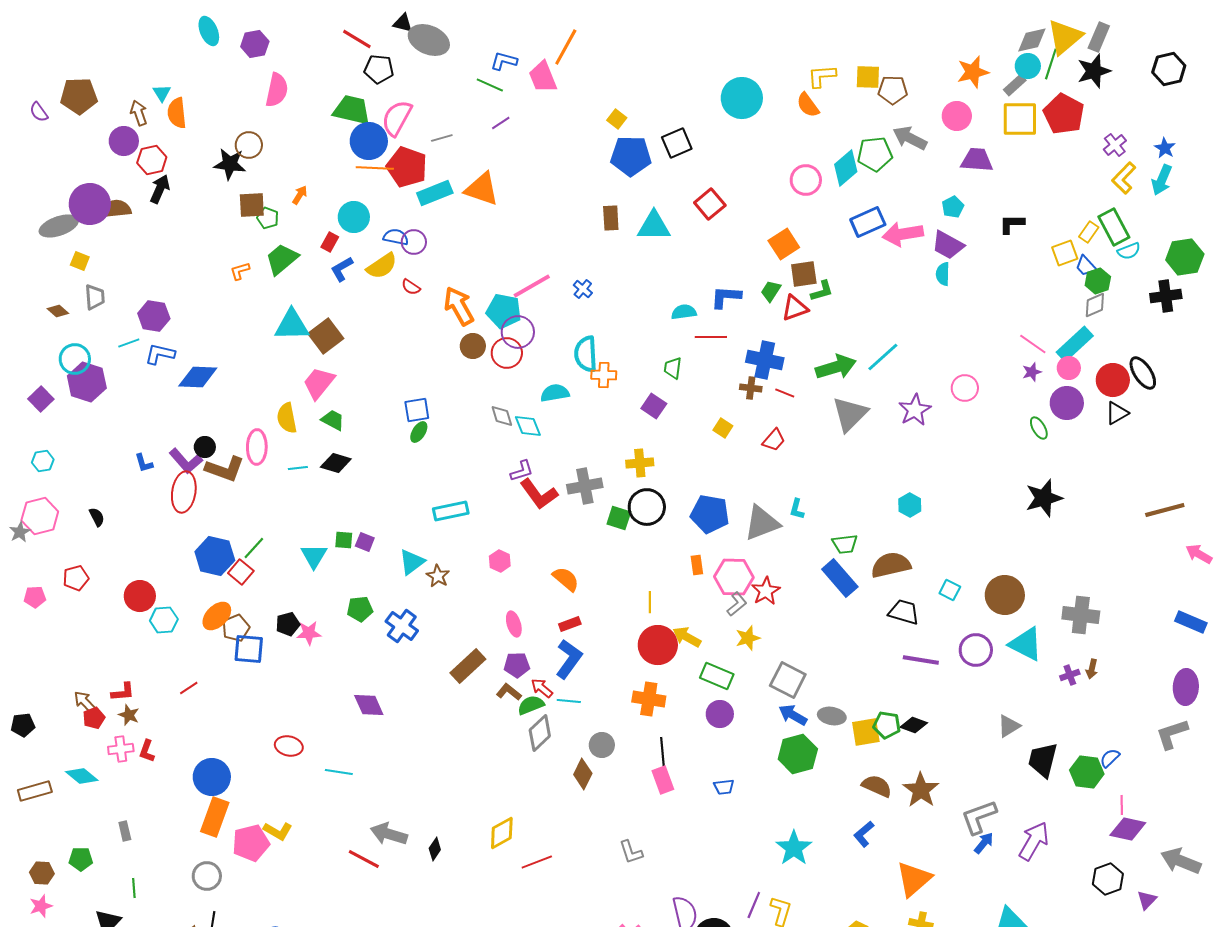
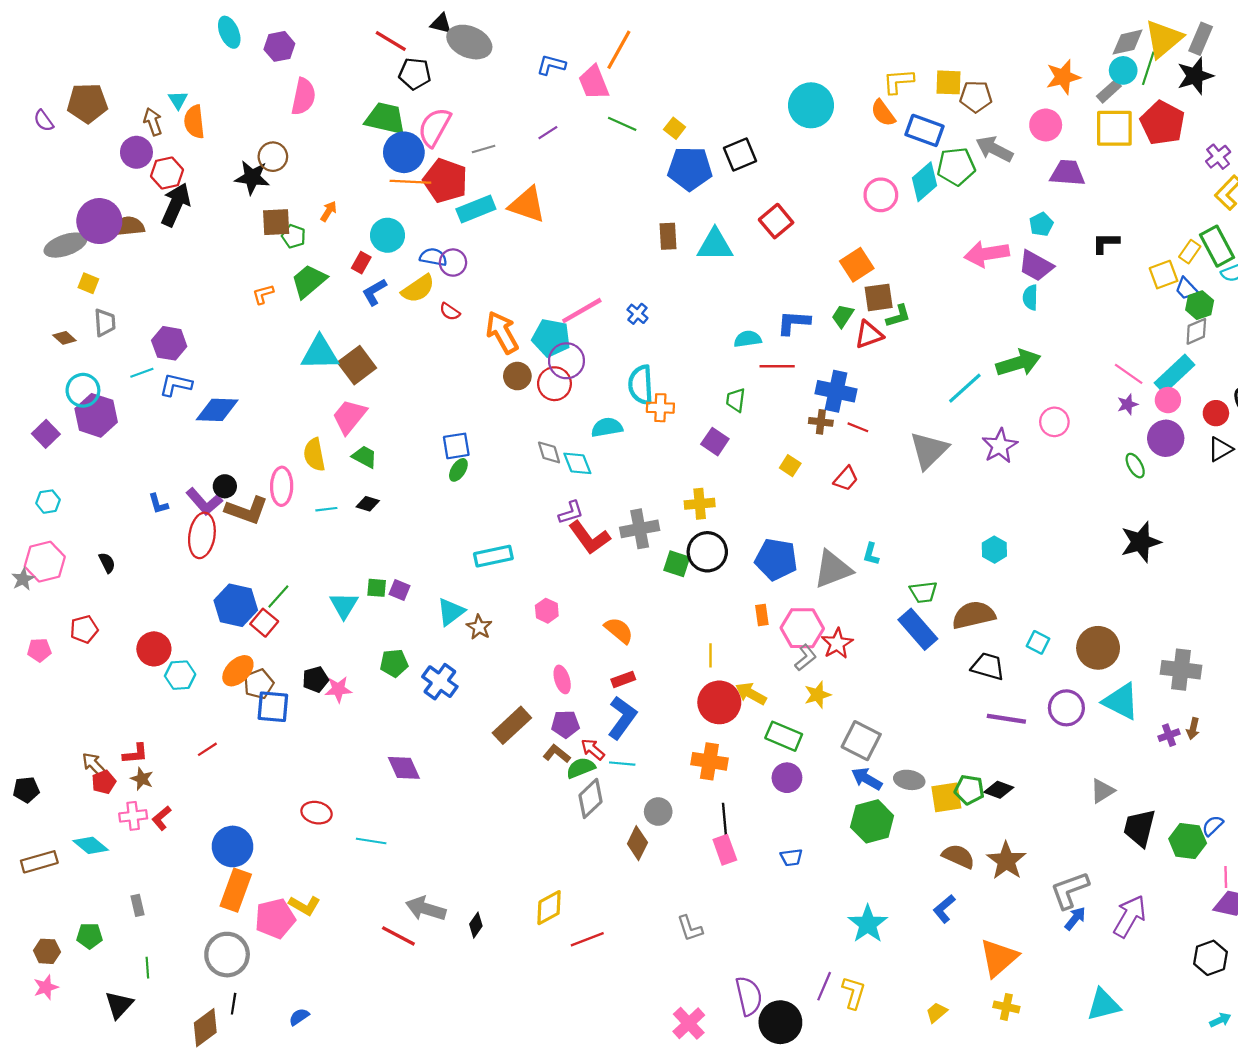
green line: (490, 85) -> (622, 124), moved
black arrow: (160, 189) -> (176, 205), size x1.4
blue rectangle: (868, 222) -> (924, 130), moved, turned 44
green arrow: (836, 367) -> (1018, 363), moved
red circle: (1113, 380) -> (1216, 413), size x0.7
black diamond: (336, 463) -> (368, 504), size x0.7
red L-shape: (147, 751) -> (162, 818), turned 30
gray circle: (207, 876) -> (227, 955), size x1.4

